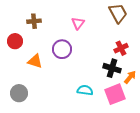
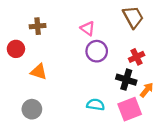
pink triangle: (78, 23) -> (88, 28), turned -32
purple circle: (62, 49) -> (97, 51), moved
gray circle: (19, 93) -> (32, 109), moved

